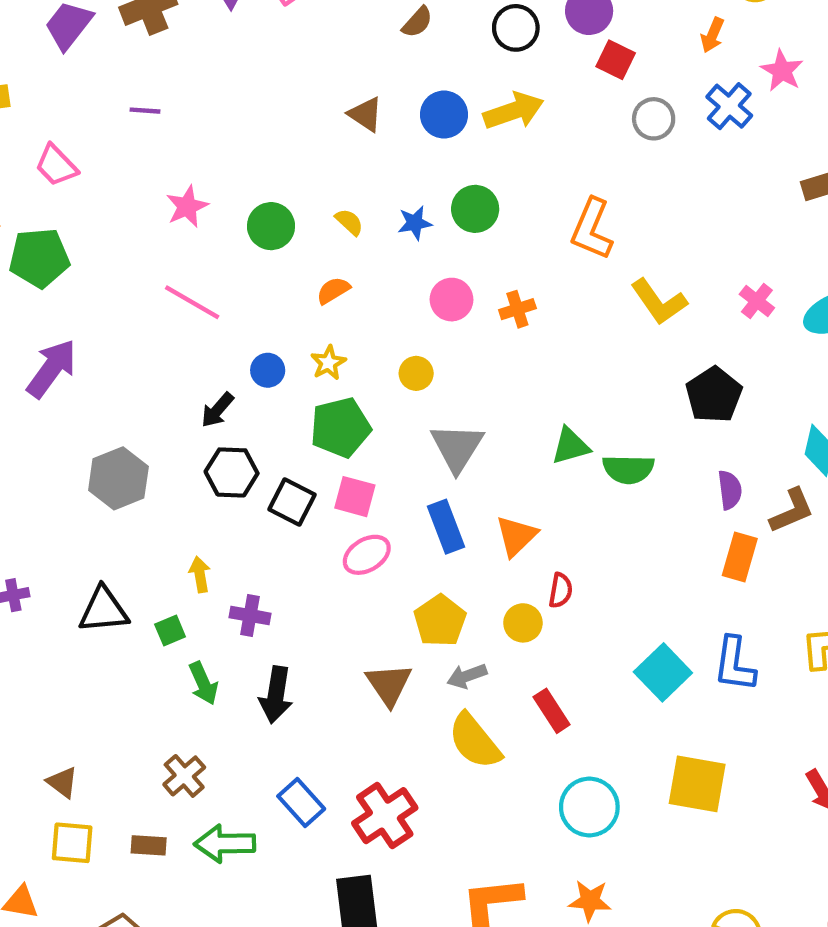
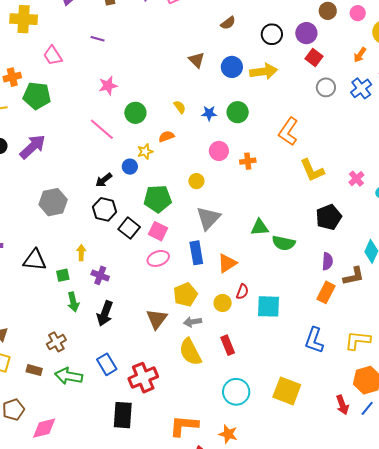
green circle: (271, 226) -> (135, 113), moved
yellow star: (328, 363) -> (145, 152), moved
cyan square: (663, 672) -> (268, 306), moved, turned 35

